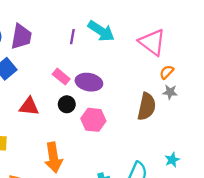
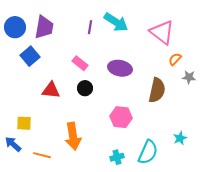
purple ellipse: (89, 82) -> (120, 68), moved
gray star: (170, 92) -> (189, 77), moved
pink hexagon: (93, 120) -> (121, 117), moved

